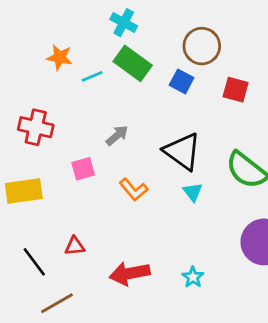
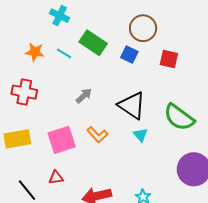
cyan cross: (124, 23) -> (60, 16), moved
orange star: (60, 57) -> (35, 52), moved
cyan line: (92, 76) -> (64, 53), turned 56
pink square: (83, 169) -> (62, 140), moved, size x1.6

